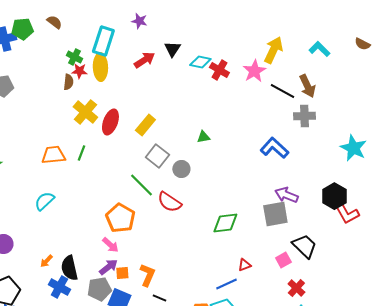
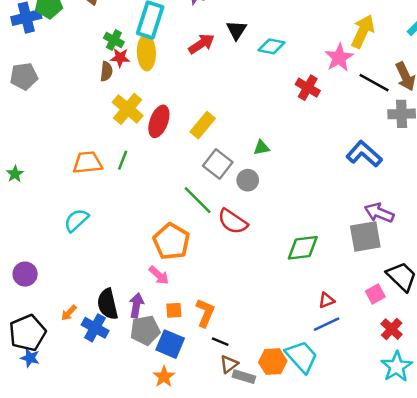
red cross: (219, 70) -> (308, 88), moved
green triangle: (203, 137) -> (261, 148), moved
orange arrow: (46, 261) -> (69, 313), moved
purple arrow: (108, 267) -> (136, 305), moved, turned -42
blue line: (226, 284) -> (327, 324), moved

